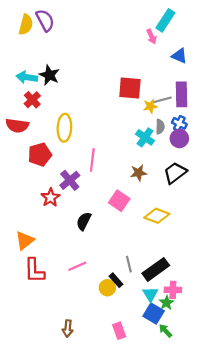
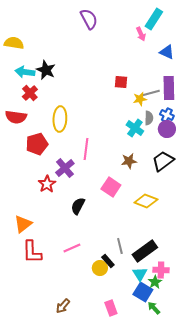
purple semicircle: (45, 20) -> (89, 19), moved
yellow semicircle: (26, 25) -> (14, 43), moved, turned -96
red square: (130, 88) -> (121, 82), size x0.6
brown arrow: (68, 329) -> (63, 306), turned 35

